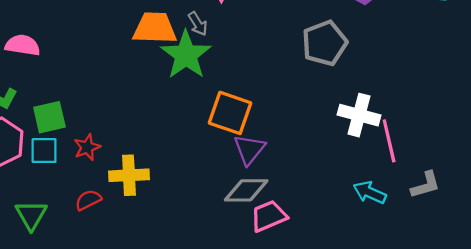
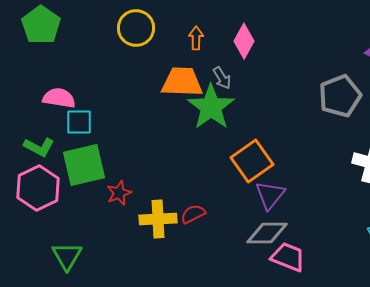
orange square: (230, 113) -> (252, 161), turned 36
green square: (49, 117) -> (84, 165), size x1.4
cyan square: (44, 151) -> (79, 122), moved
red semicircle: (88, 200) -> (193, 214), moved
pink trapezoid: (269, 216) -> (288, 257), turned 45

